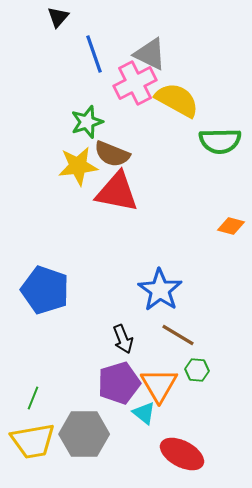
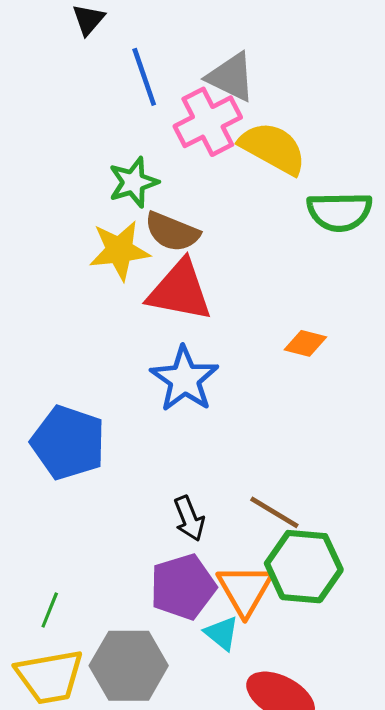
orange diamond: (231, 226) -> (305, 343), moved
blue star: (160, 290) -> (184, 379), moved
green hexagon: (197, 370) -> (304, 567), size x2.0

